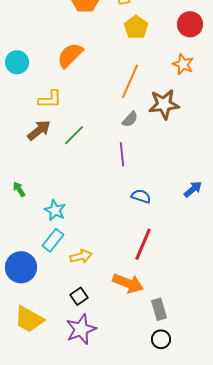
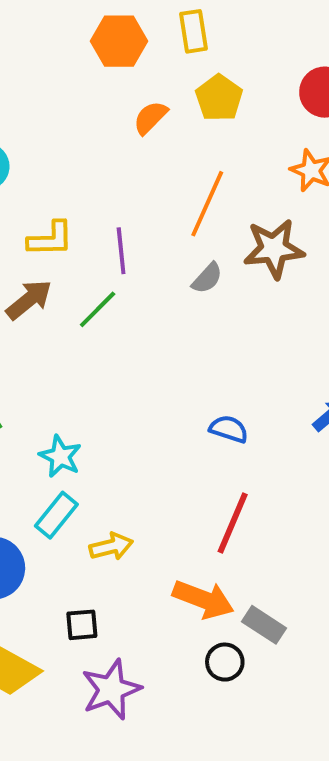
orange semicircle: (70, 55) -> (150, 118), moved, size x0.7
purple line: (122, 154) -> (121, 251), moved
black square: (79, 296) -> (82, 625), moved, turned 30
gray rectangle: (159, 309) -> (264, 625), moved, turned -40
black circle: (161, 339) -> (225, 662), moved

